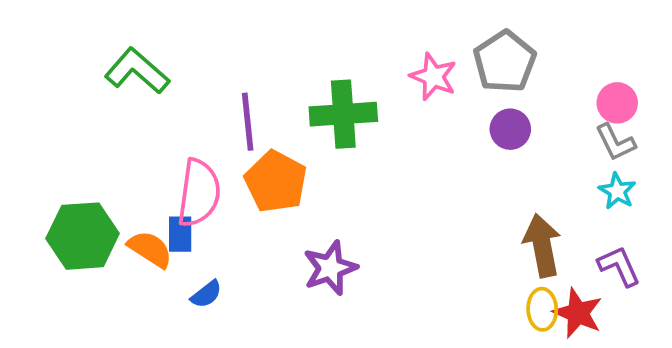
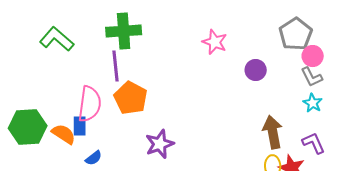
gray pentagon: (505, 62) -> (296, 34), moved
green cross: (343, 114) -> (124, 31), moved

